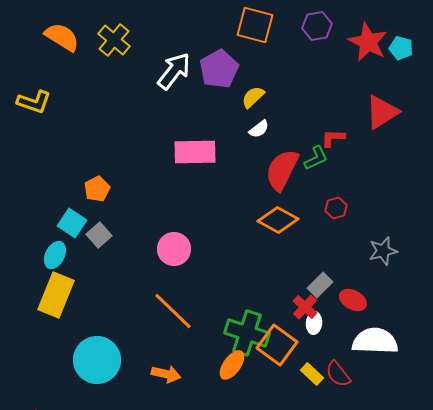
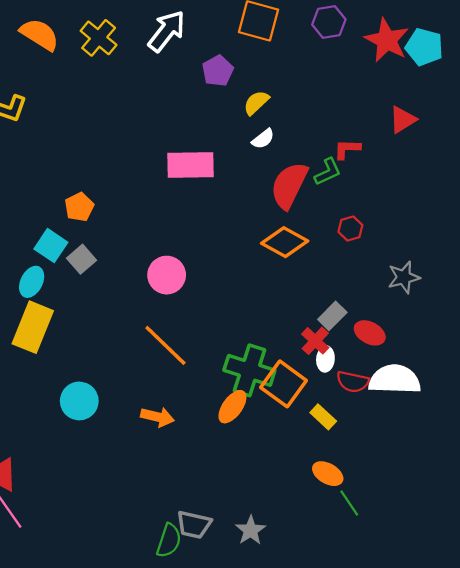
cyan pentagon: (401, 48) -> (424, 47), size x1.4
purple pentagon: (219, 69) -> (218, 71), size x0.7
white arrow: (174, 71) -> (167, 31), moved
red triangle: (382, 112) -> (403, 120), size x0.7
cyan circle: (97, 360) -> (79, 401), size x0.7
red semicircle: (338, 374) -> (353, 382), moved, turned -40

